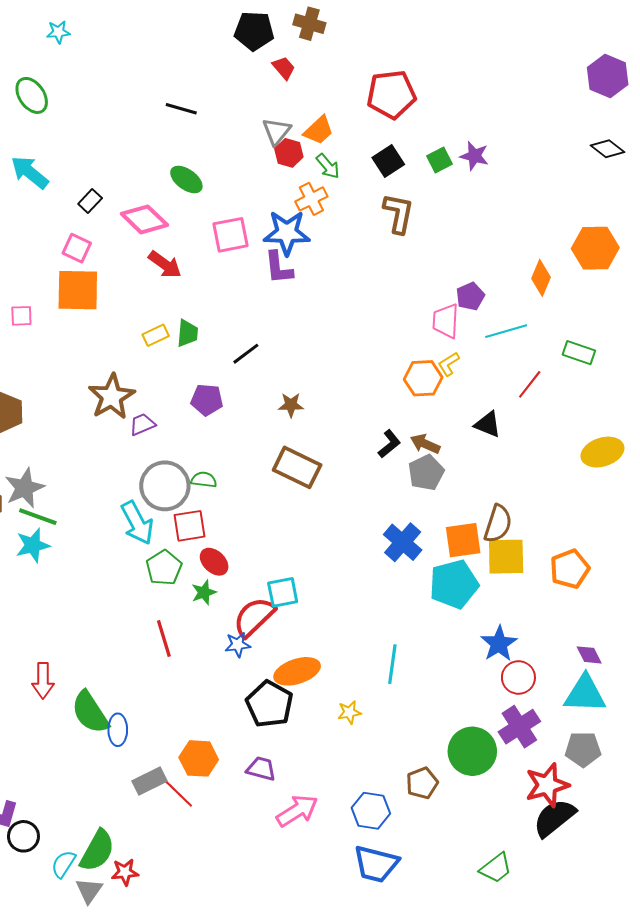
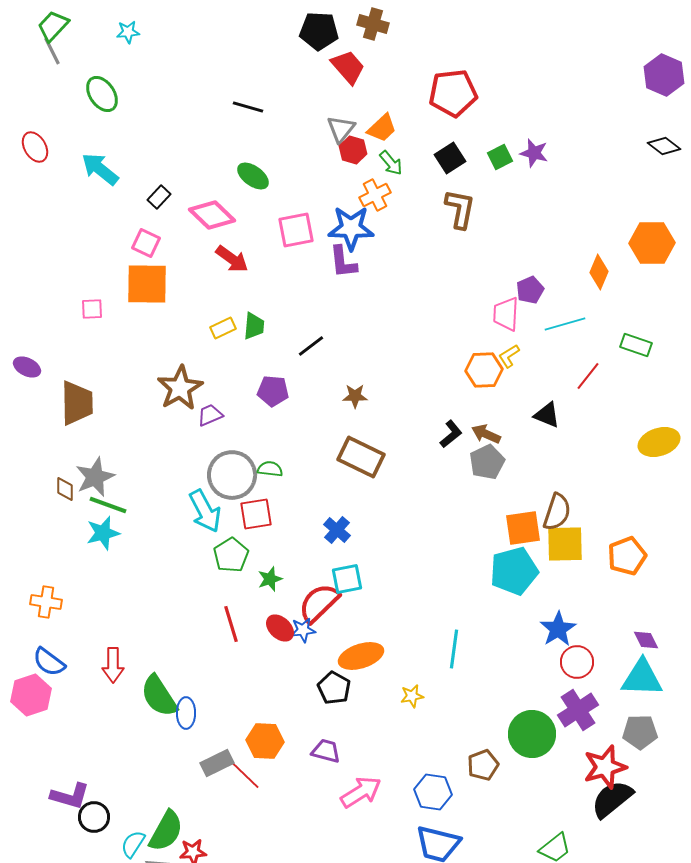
red trapezoid: (284, 68) -> (348, 67), size x1.5
blue cross: (403, 542) -> (337, 530), moved, size x0.7
red ellipse: (214, 562) -> (280, 628), moved
black pentagon: (269, 704) -> (334, 688), size x0.7

